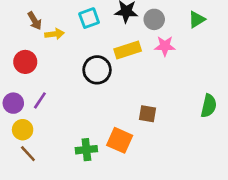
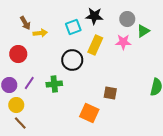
cyan square: (89, 18) -> (73, 27), moved
gray circle: (154, 19) -> (127, 19), moved
green triangle: (197, 19) -> (143, 31), moved
yellow rectangle: (128, 50) -> (95, 45), turned -48
green cross: (86, 150) -> (54, 84), moved

